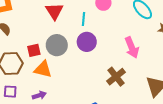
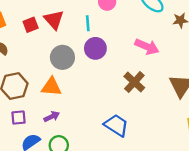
pink arrow: (132, 47) -> (147, 47), turned -35
red square: (34, 50) -> (31, 25), moved

